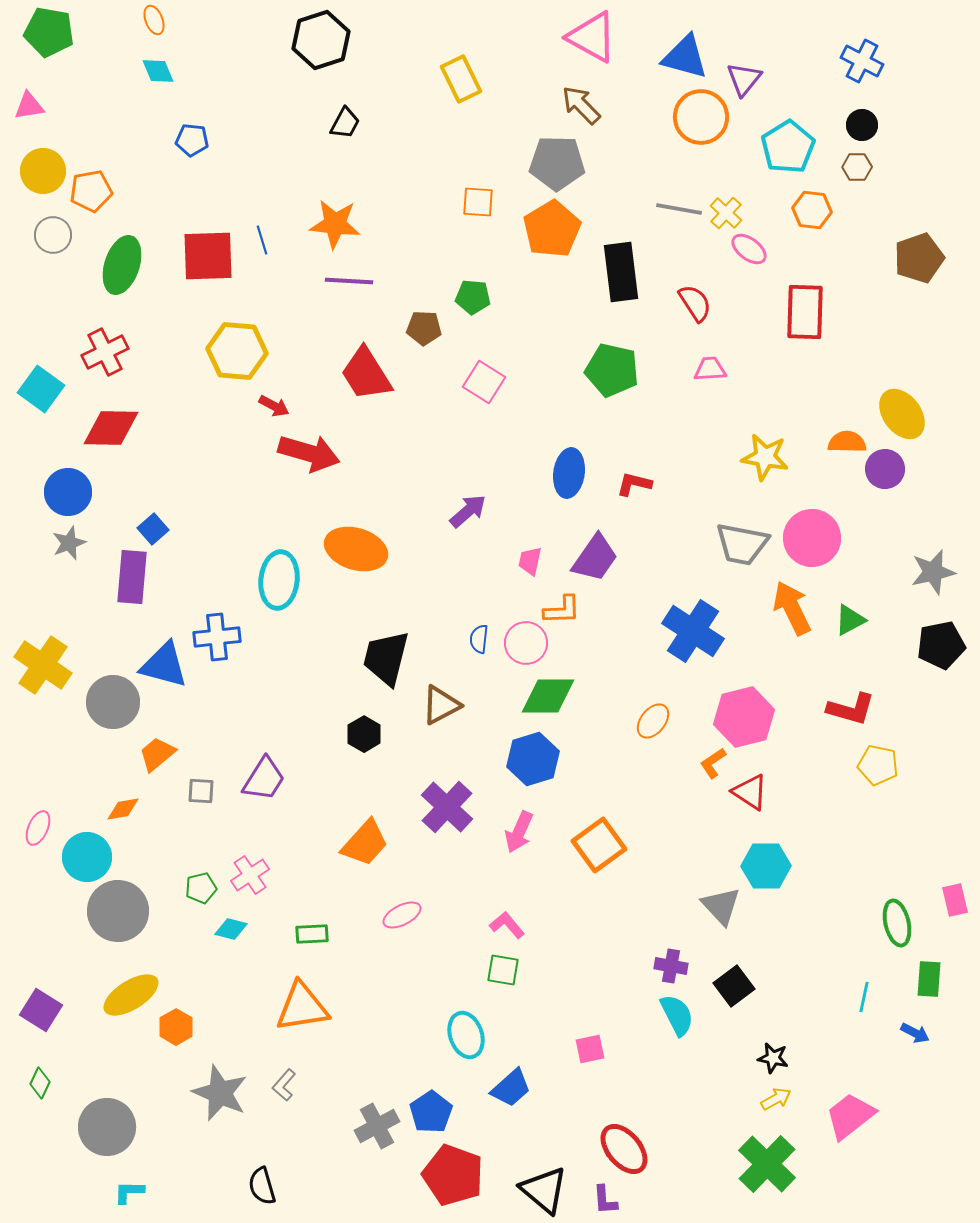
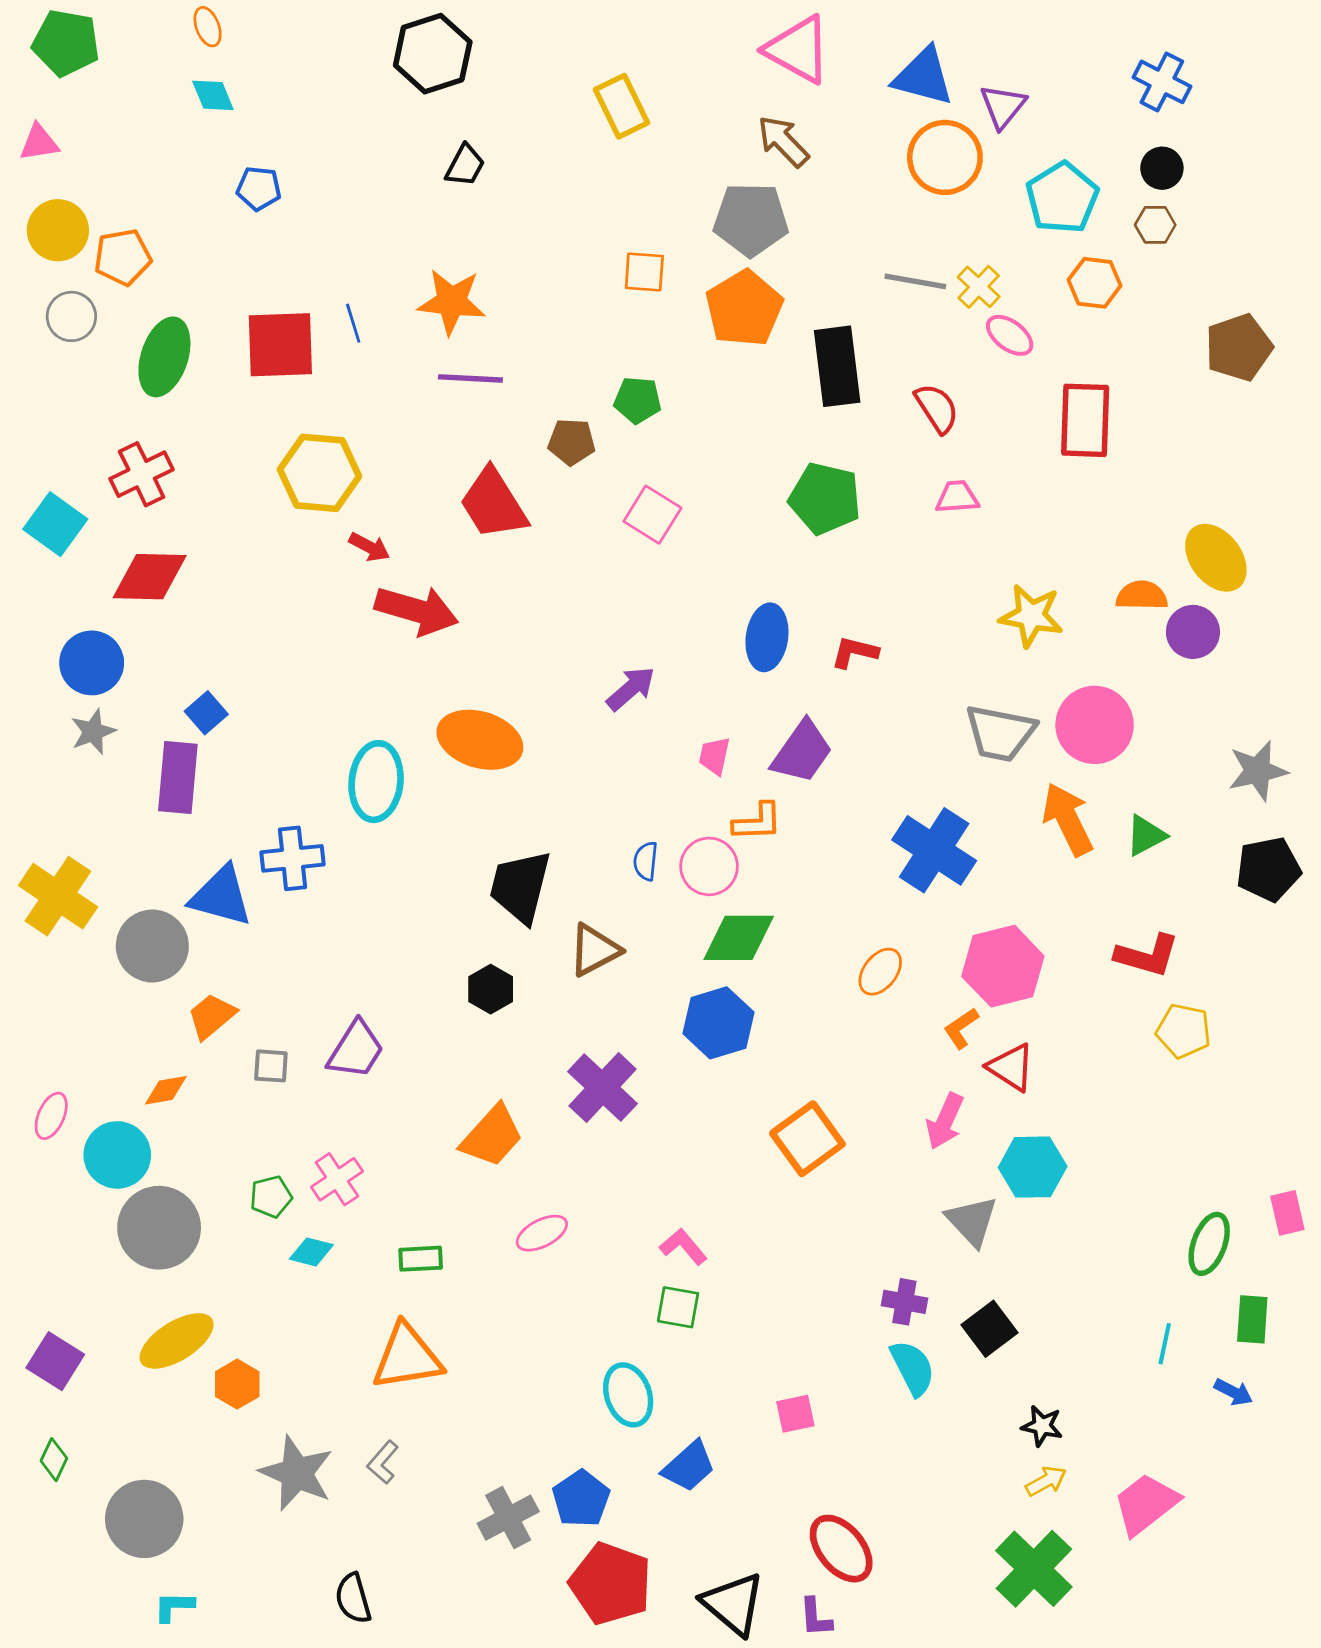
pink arrow: (519, 832) -> (945, 1121), moved
green ellipse: (897, 923) -> (1209, 1244), turned 33

